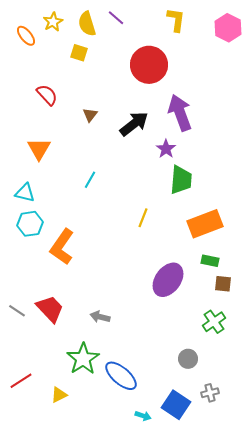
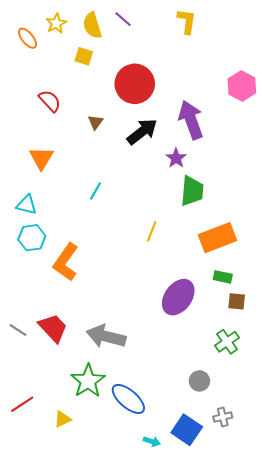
pink hexagon: (228, 28) -> (242, 86), moved
red circle: (149, 65) -> (135, 84), moved
gray arrow: (100, 317) -> (106, 336), size x1.8

